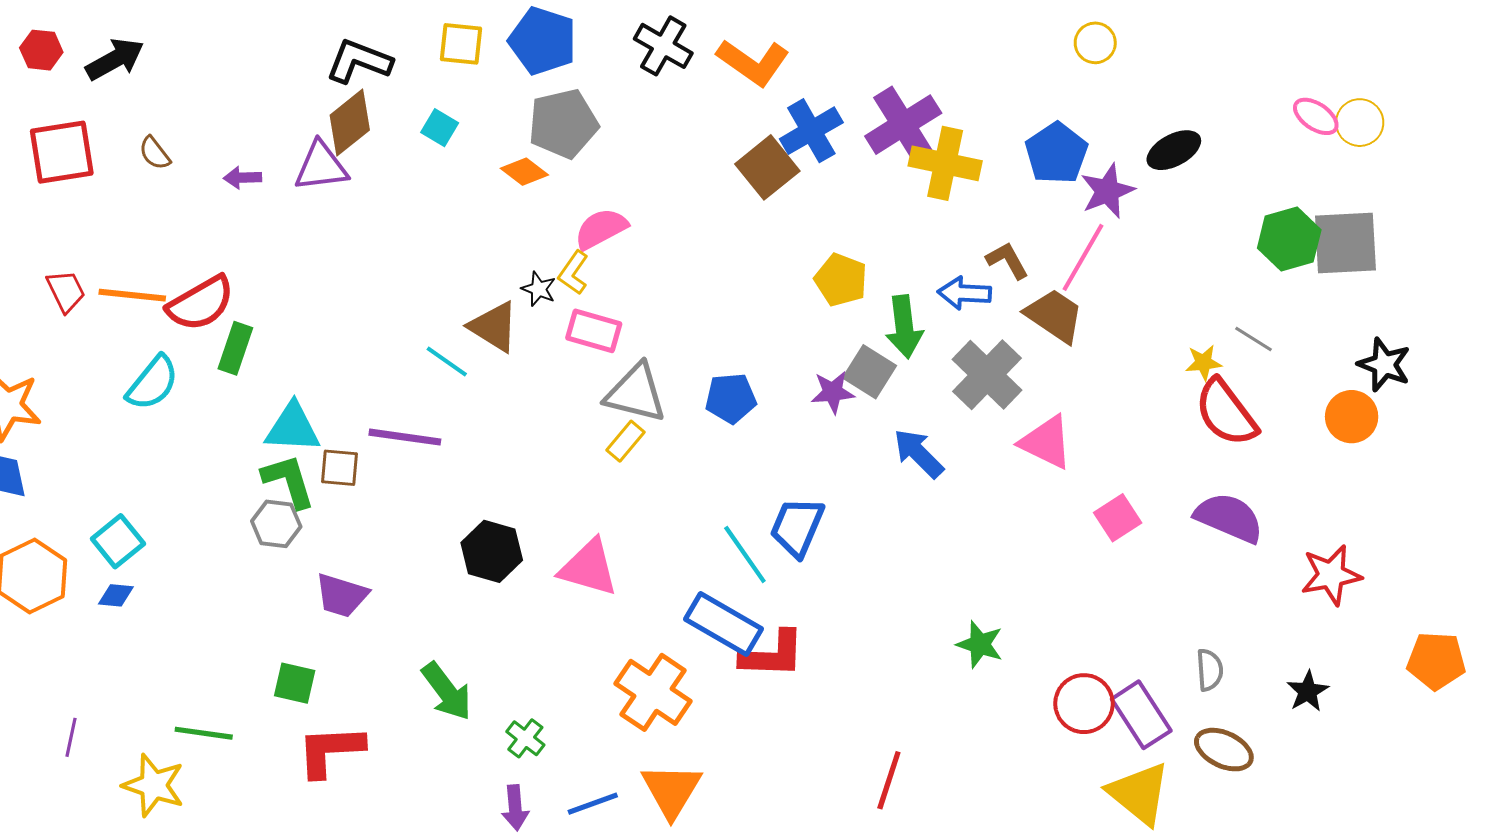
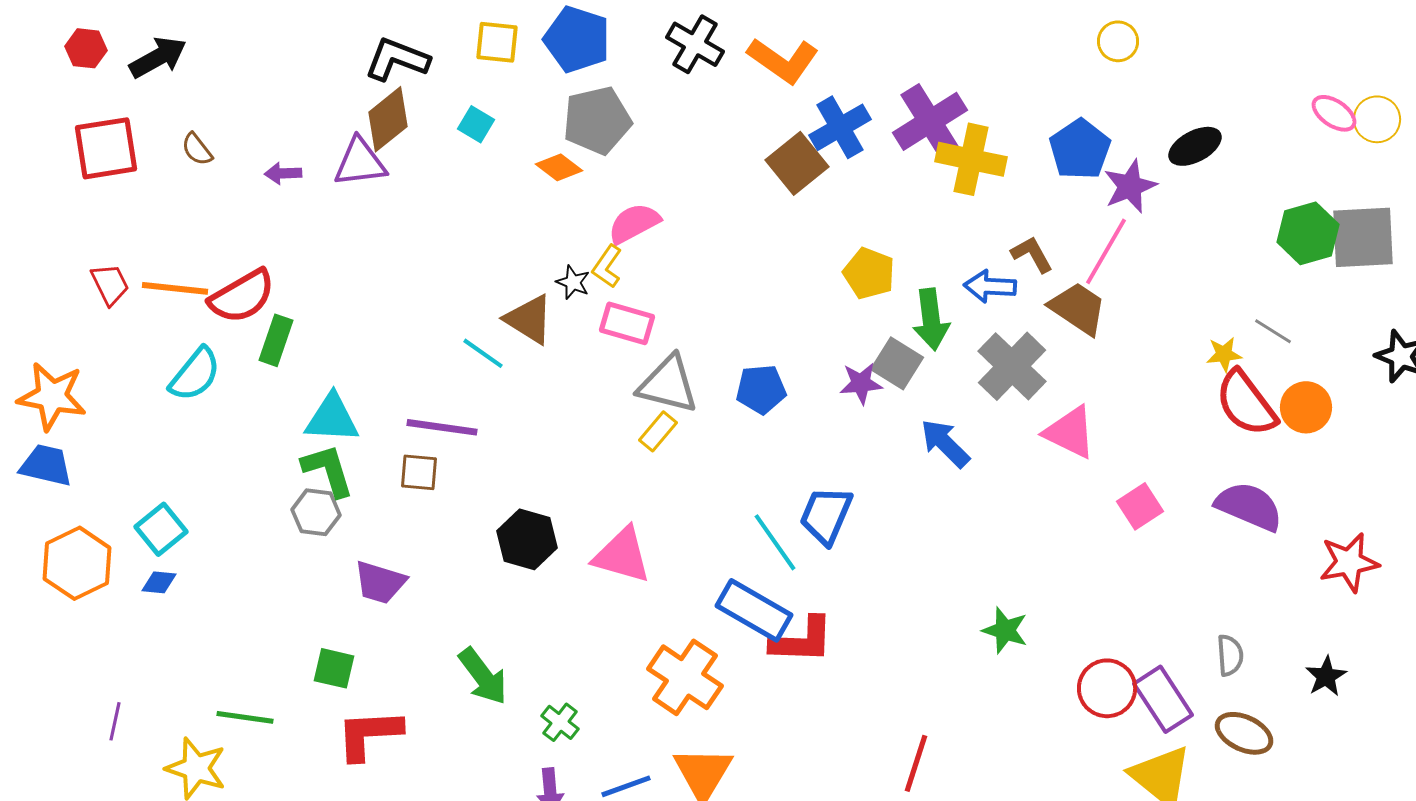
orange circle: (1352, 417) -> (1306, 407), moved
brown square: (340, 468) -> (419, 472), moved

